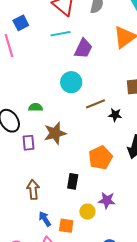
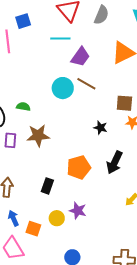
brown line: (95, 104) -> (86, 84), moved, turned 42

